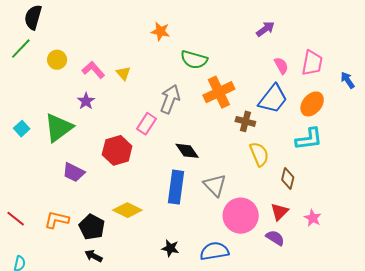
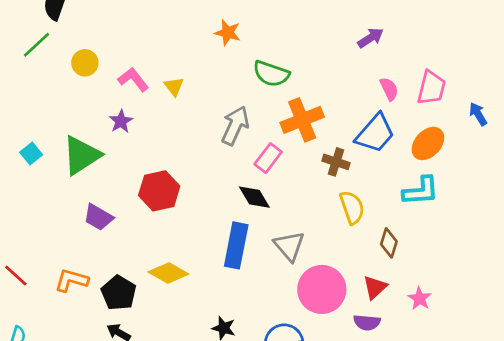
pink rectangle: (147, 124) -> (268, 158), moved
purple semicircle: (275, 238) -> (367, 322), turned 150

